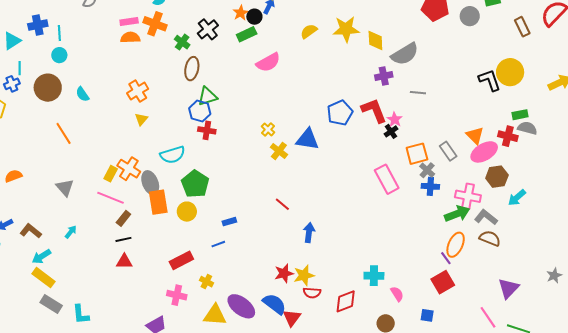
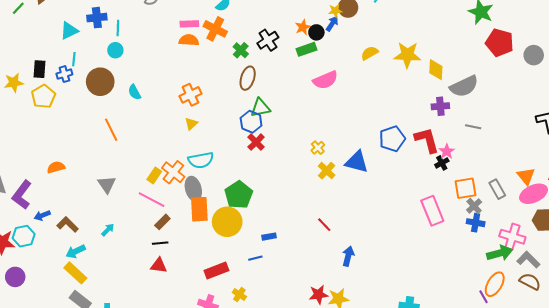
red cross: (207, 130) -> (256, 142), turned 30
cyan semicircle: (173, 155) -> (201, 160), moved
yellow circle: (187, 212) -> (227, 222), size x1.5

